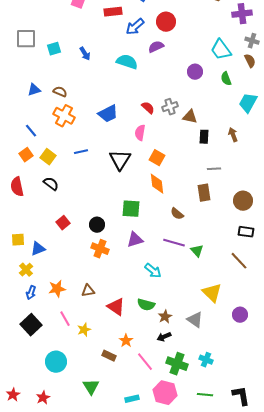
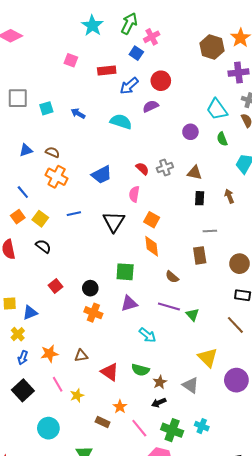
blue arrow: (85, 54) -> (78, 113), turned 152
brown triangle: (190, 117) -> (195, 173), moved
purple circle: (240, 315) -> (236, 380), size x1.5

